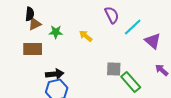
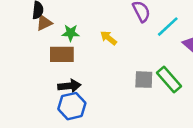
brown rectangle: (33, 49) -> (62, 54), moved
green rectangle: (131, 82) -> (169, 80), moved

